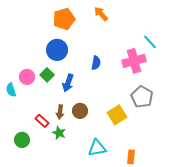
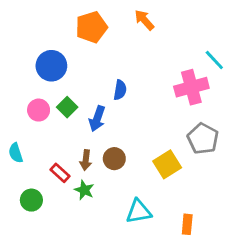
blue circle: (57, 50) -> (51, 66), moved
blue semicircle: (96, 63) -> (120, 90), moved
cyan semicircle: (11, 90) -> (16, 153), moved

